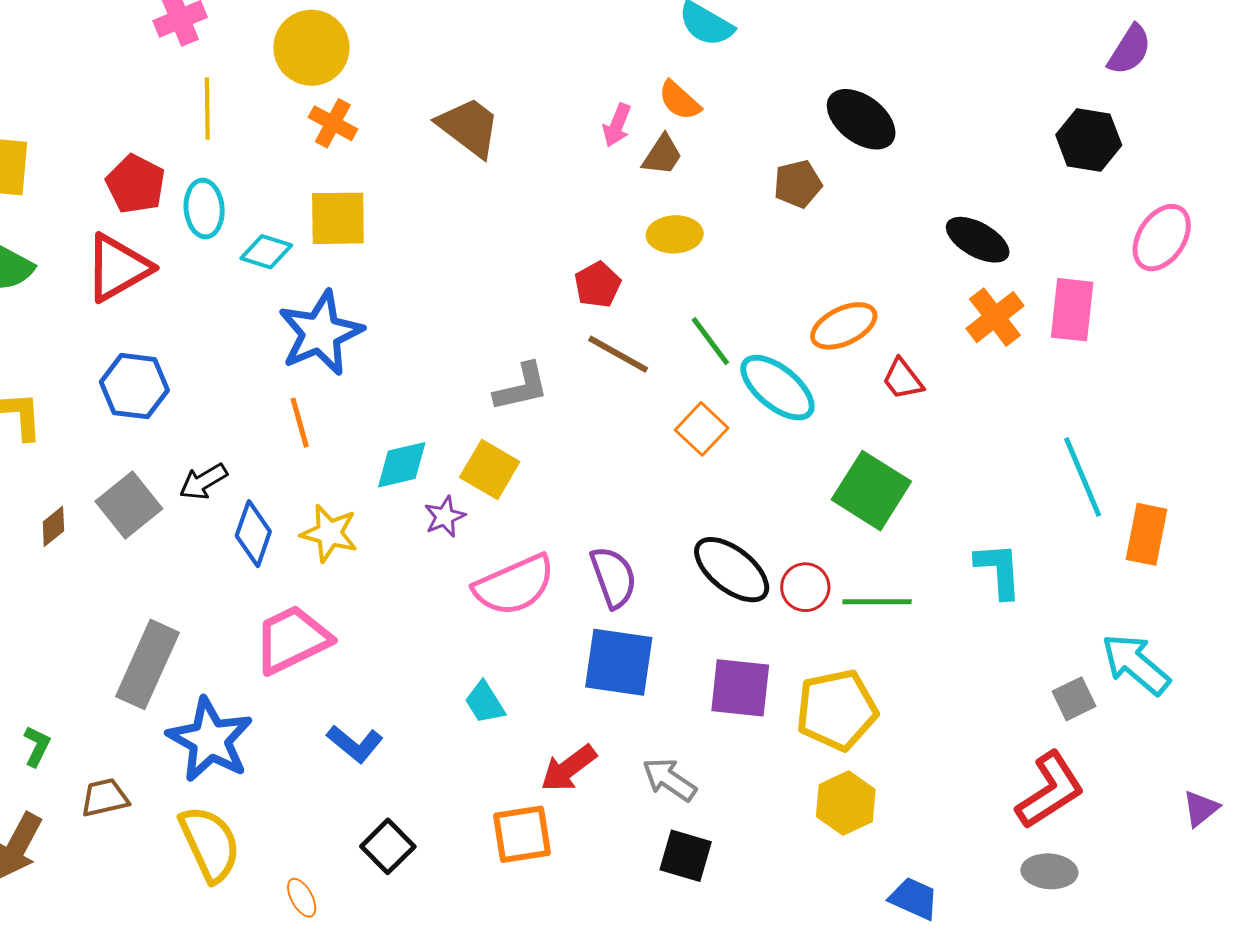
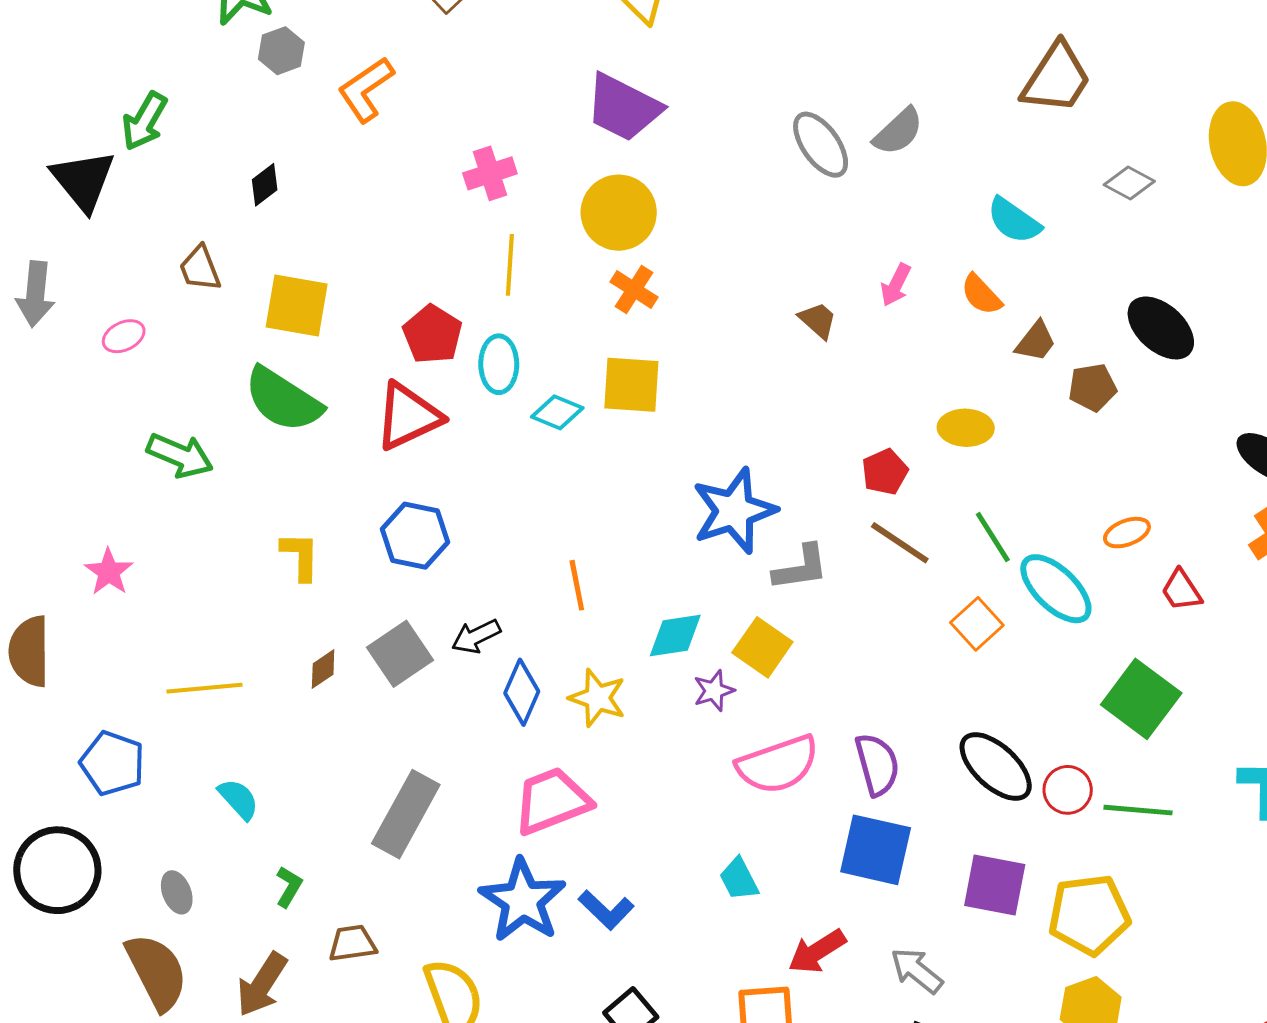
pink arrow: (617, 125) -> (896, 285), moved
brown trapezoid: (469, 127) -> (818, 320), moved, size x0.6
brown trapezoid: (662, 155) -> (1036, 341), moved
orange ellipse: (844, 326) -> (1127, 533), size x0.7
blue star: (321, 333) -> (734, 511), moved
blue star: (210, 740) -> (523, 900), moved

